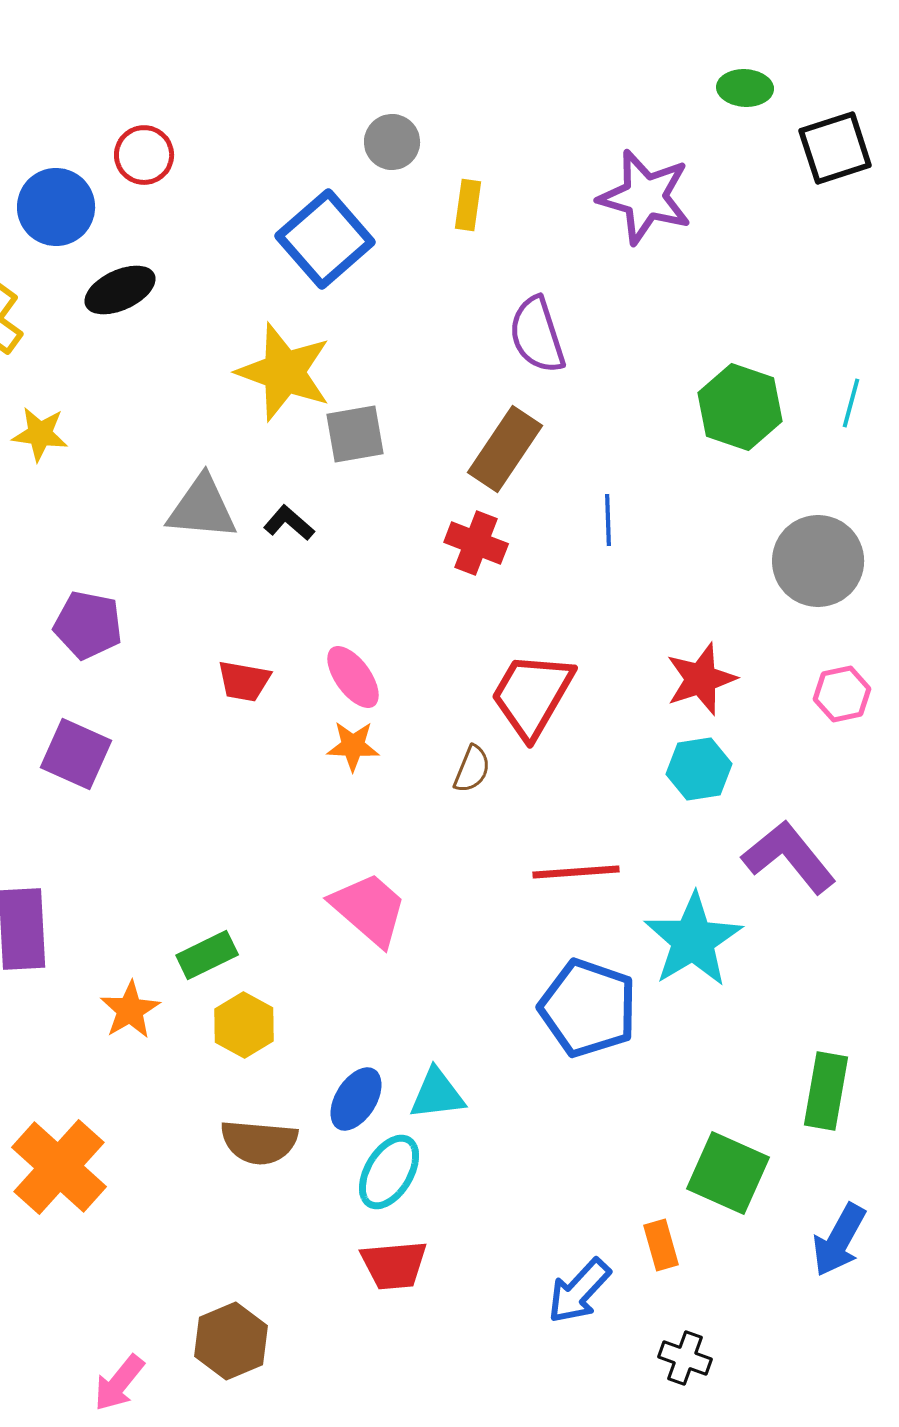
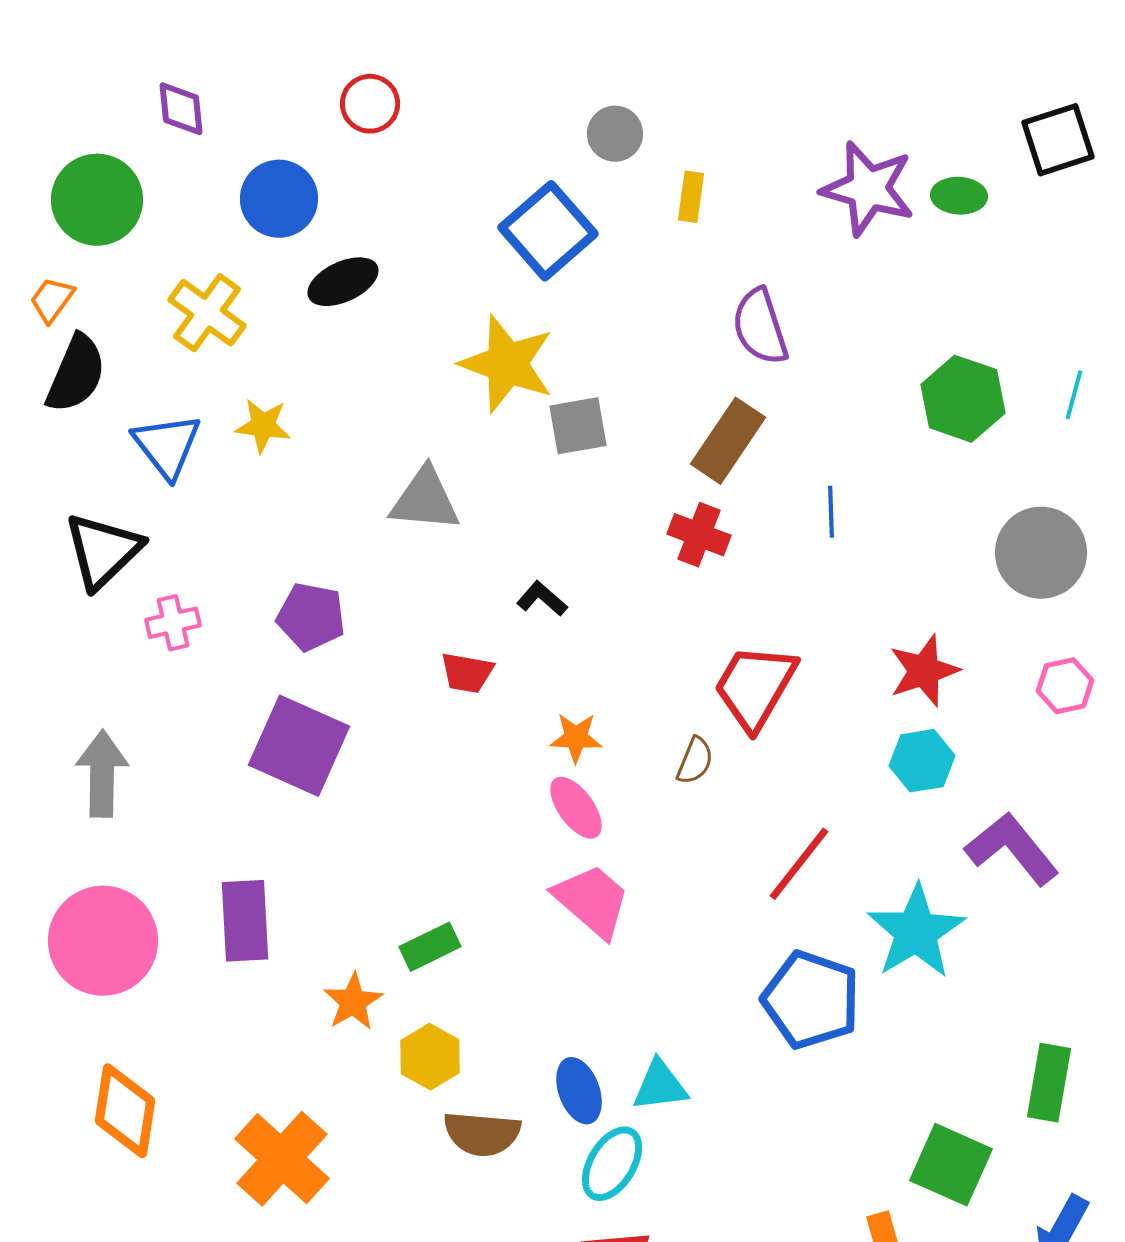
green ellipse: (745, 88) -> (959, 196), moved
red circle: (144, 155) -> (370, 104), moved
black L-shape: (289, 523) -> (542, 599), moved
pink ellipse: (353, 677) -> (576, 808), moved
purple square: (76, 754) -> (299, 746), size x1.4
red line: (576, 872) -> (799, 864), turned -48
yellow hexagon: (244, 1025) -> (430, 1057), moved
blue ellipse: (356, 1099) -> (579, 1091), turned -52

